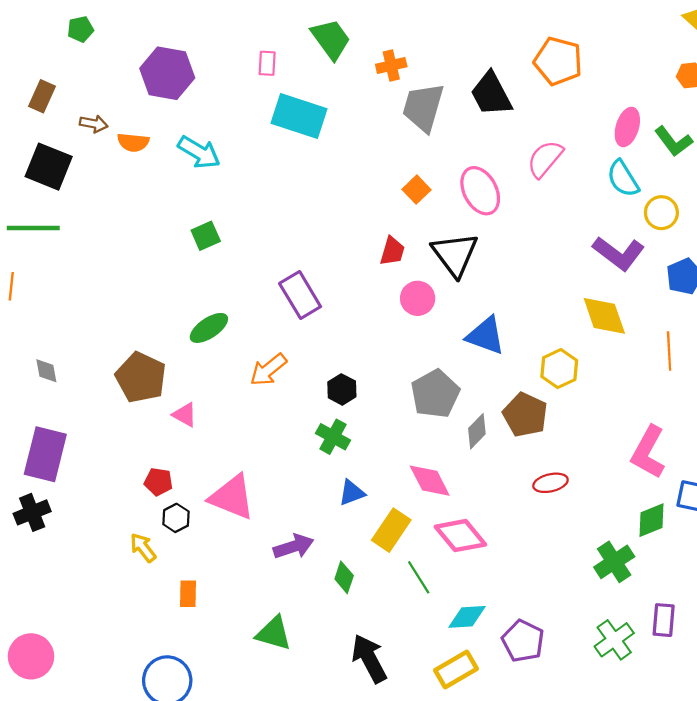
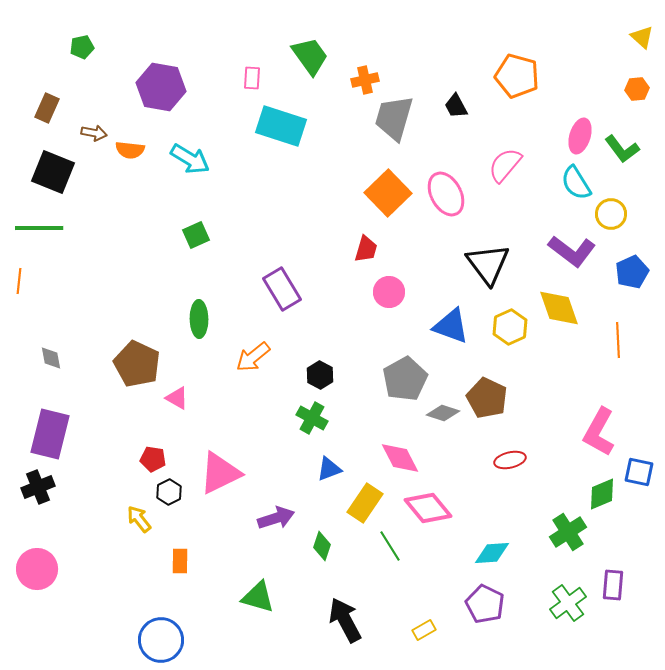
black trapezoid: (491, 94) -> (456, 106), size x0.6
orange square: (416, 190) -> (388, 193), size x1.8
black triangle: (455, 254) -> (488, 264), moved
green ellipse: (209, 328) -> (199, 319), turned -57
yellow hexagon: (559, 369) -> (510, 327), moved
gray diamond: (477, 431) -> (443, 413), turned 64
pink triangle: (232, 497) -> (220, 473), turned -48
cyan diamond: (467, 617) -> (492, 553), moved
pink circle: (31, 656) -> (37, 569), moved
yellow rectangle: (456, 670) -> (424, 630), size x0.6

